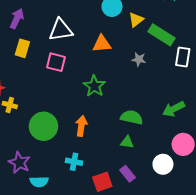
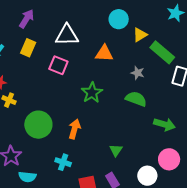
green arrow: (174, 109) -> (164, 124), turned -145
green semicircle: (132, 117) -> (136, 99), moved
green triangle: (127, 142) -> (116, 150), turned 48

